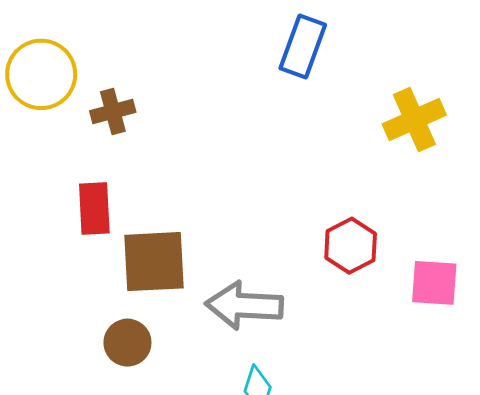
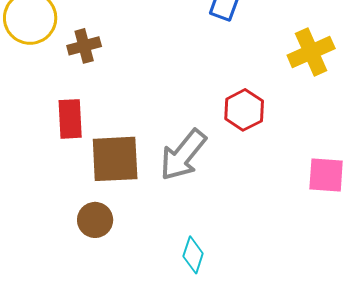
red hexagon: (351, 246) -> (244, 110), moved
gray arrow: (244, 305) -> (183, 155), moved, turned -54

